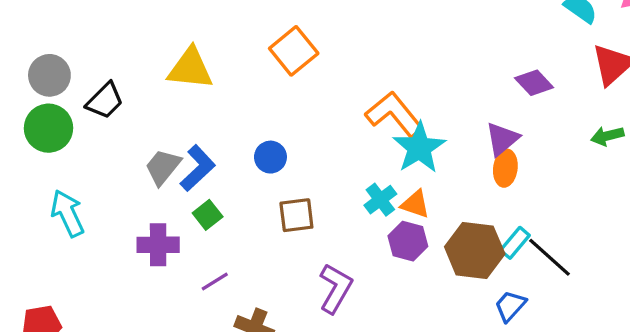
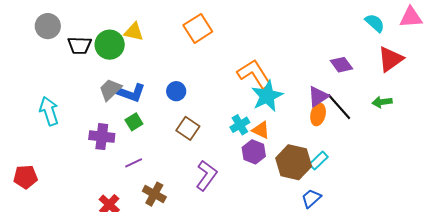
yellow triangle: (190, 69) -> (134, 32), size x0.7
black trapezoid: (105, 101) -> (80, 45), turned 40
green circle: (49, 128) -> (110, 45), moved
blue L-shape: (198, 168) -> (131, 93), turned 56
brown square: (296, 215) -> (188, 128), turned 35
black line: (549, 257) -> (339, 107), moved

